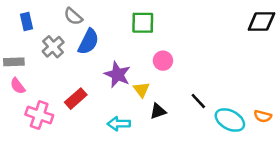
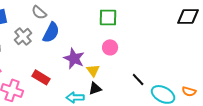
green square: (143, 23) -> (108, 17), moved
red rectangle: (76, 99) -> (41, 77), turned 72
black triangle: (158, 111) -> (95, 88), moved

